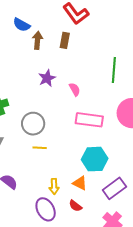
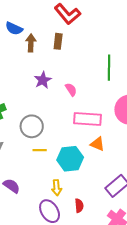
cyan hexagon: (95, 159) -> (70, 159), moved
orange triangle: (80, 183) -> (97, 144), moved
red semicircle: (75, 206) -> (79, 206), turned -128

